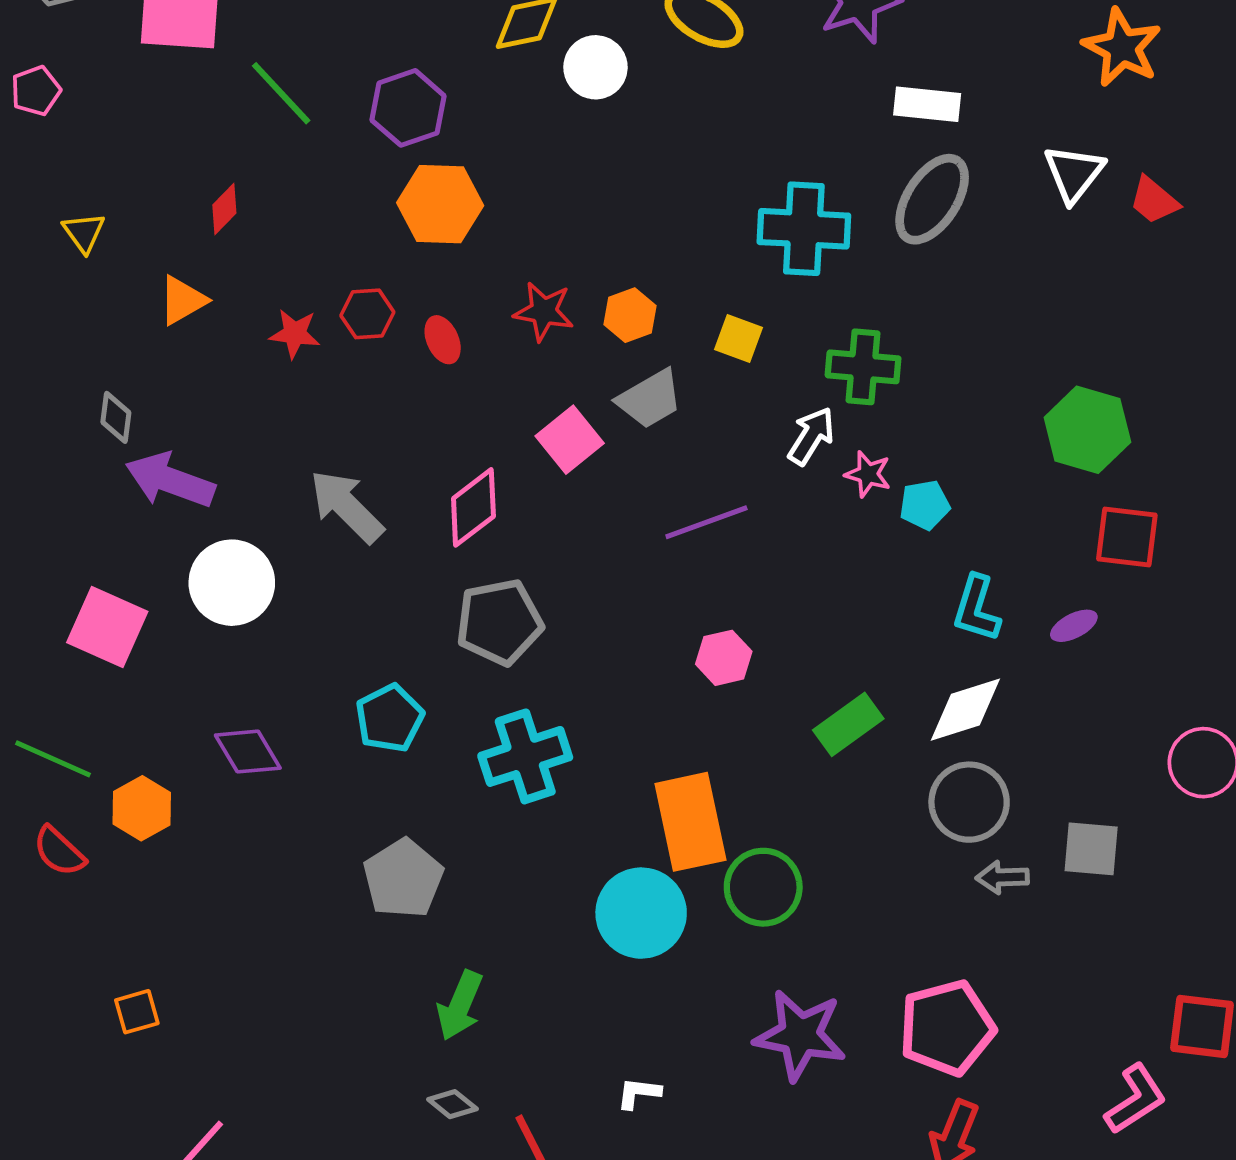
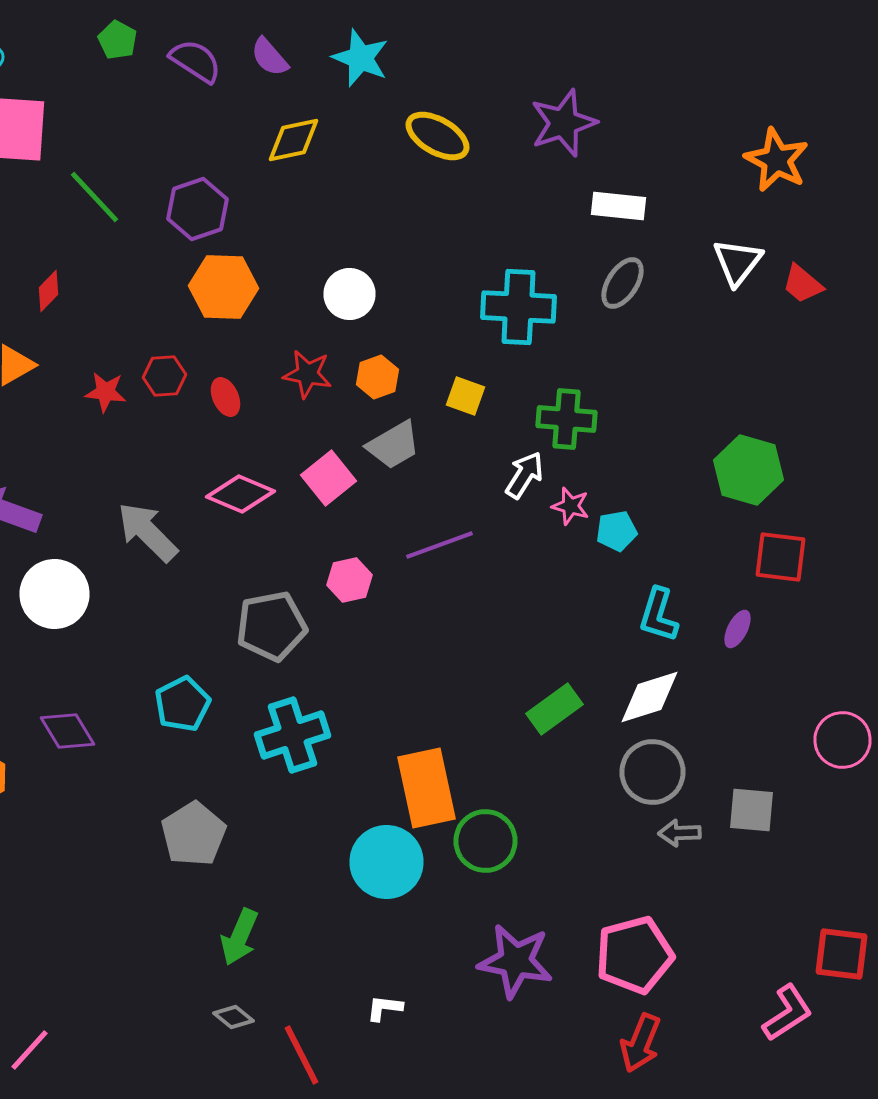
white circle: (595, 67) -> (350, 294), moved
gray ellipse: (932, 199) -> (622, 283), size x0.7
pink diamond: (473, 507) -> (240, 494), moved, turned 60
purple ellipse: (1074, 626) -> (738, 629), turned -36
pink hexagon: (724, 658) -> (350, 580), moved

